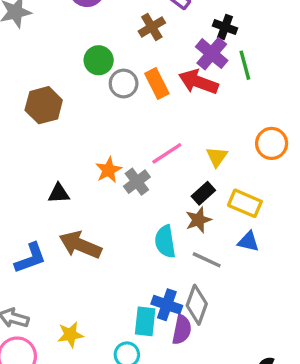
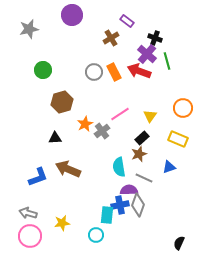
green circle: (99, 60) -> (43, 70), moved
brown hexagon: (44, 105) -> (62, 102), moved
yellow rectangle: (245, 203) -> (178, 139), moved
blue triangle: (248, 242) -> (169, 167), turned -32
blue cross: (167, 305) -> (120, 205), turned -30
purple semicircle: (182, 330) -> (129, 190), moved, turned -102

